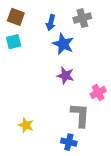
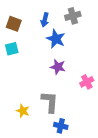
brown square: (16, 17) -> (14, 24), moved
cyan square: (14, 42) -> (12, 49), moved
gray L-shape: (80, 115) -> (50, 102), moved

